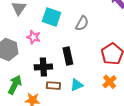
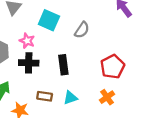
black cross: (43, 67) -> (29, 63), moved

